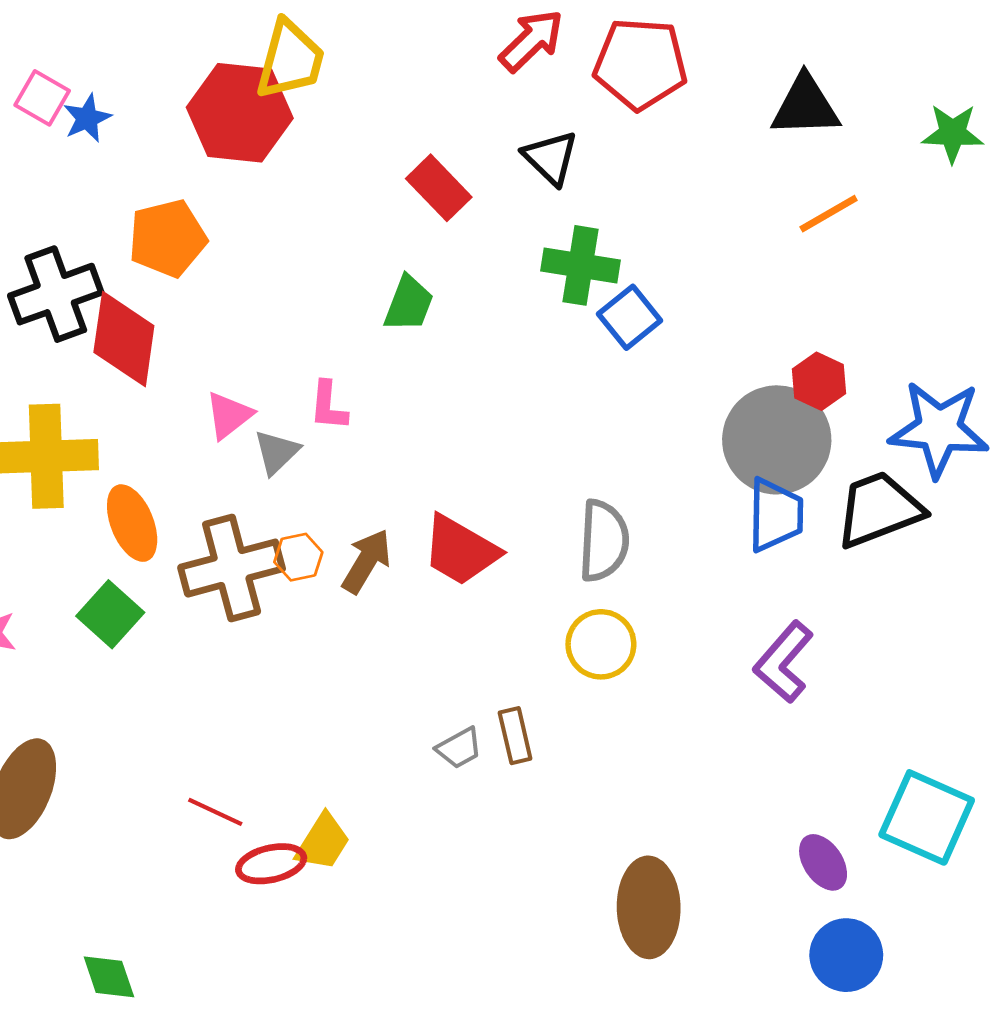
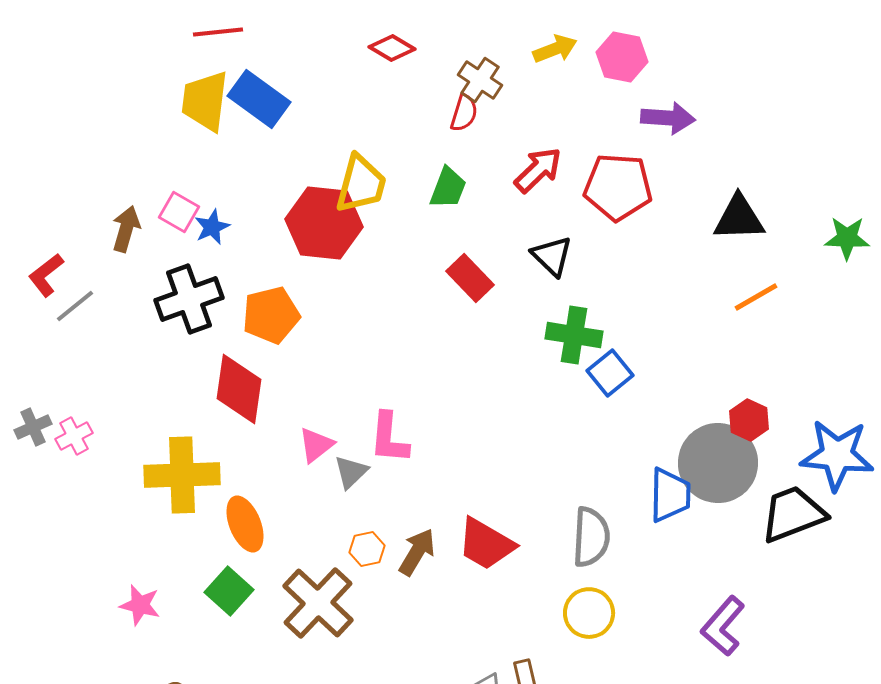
black cross: (56, 294) -> (189, 299), moved
green trapezoid: (409, 304) -> (448, 188), moved
pink L-shape: (328, 406) -> (389, 438), size x1.4
blue trapezoid: (775, 515) -> (670, 495), moved
brown cross: (232, 568) -> (318, 603), moved, turned -32

